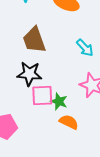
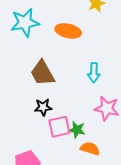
cyan arrow: (85, 48) -> (94, 72), turned 54
black star: (29, 74) -> (43, 107), size x0.7

